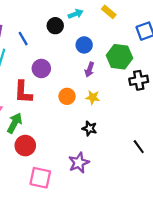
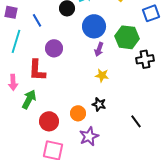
blue circle: (84, 45) -> (94, 26), size x1.5
orange circle: (67, 96) -> (78, 113), moved
red circle: (25, 146) -> (49, 121), moved
black line: (139, 147) -> (136, 121), moved

